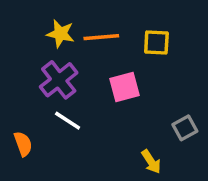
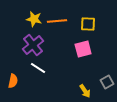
pink square: (124, 87) -> (83, 49), moved
gray square: (185, 128) -> (107, 82), moved
orange semicircle: (23, 144) -> (13, 81), turned 32

